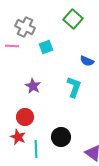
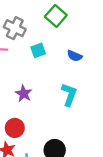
green square: (73, 19) -> (56, 16), moved
blue semicircle: (87, 61) -> (75, 56), moved

